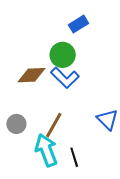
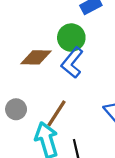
blue L-shape: (65, 78) -> (72, 63), turned 80

